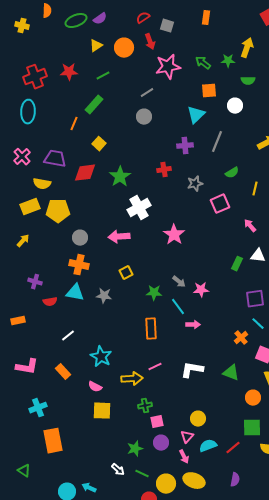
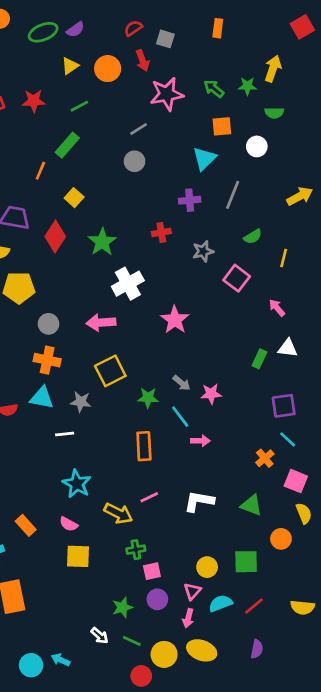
red diamond: (85, 173) -> (55, 237), turned -50
pink square: (220, 204) -> (237, 278), turned -30
yellow square: (126, 273) -> (110, 371), size x1.6
white line: (68, 336) -> (65, 434), moved, turned 32
orange rectangle: (63, 372) -> (26, 525), moved
yellow arrow: (132, 379) -> (118, 513), turned 30
green square: (252, 428) -> (246, 562), moved
pink arrow: (184, 457) -> (188, 618), turned 40

